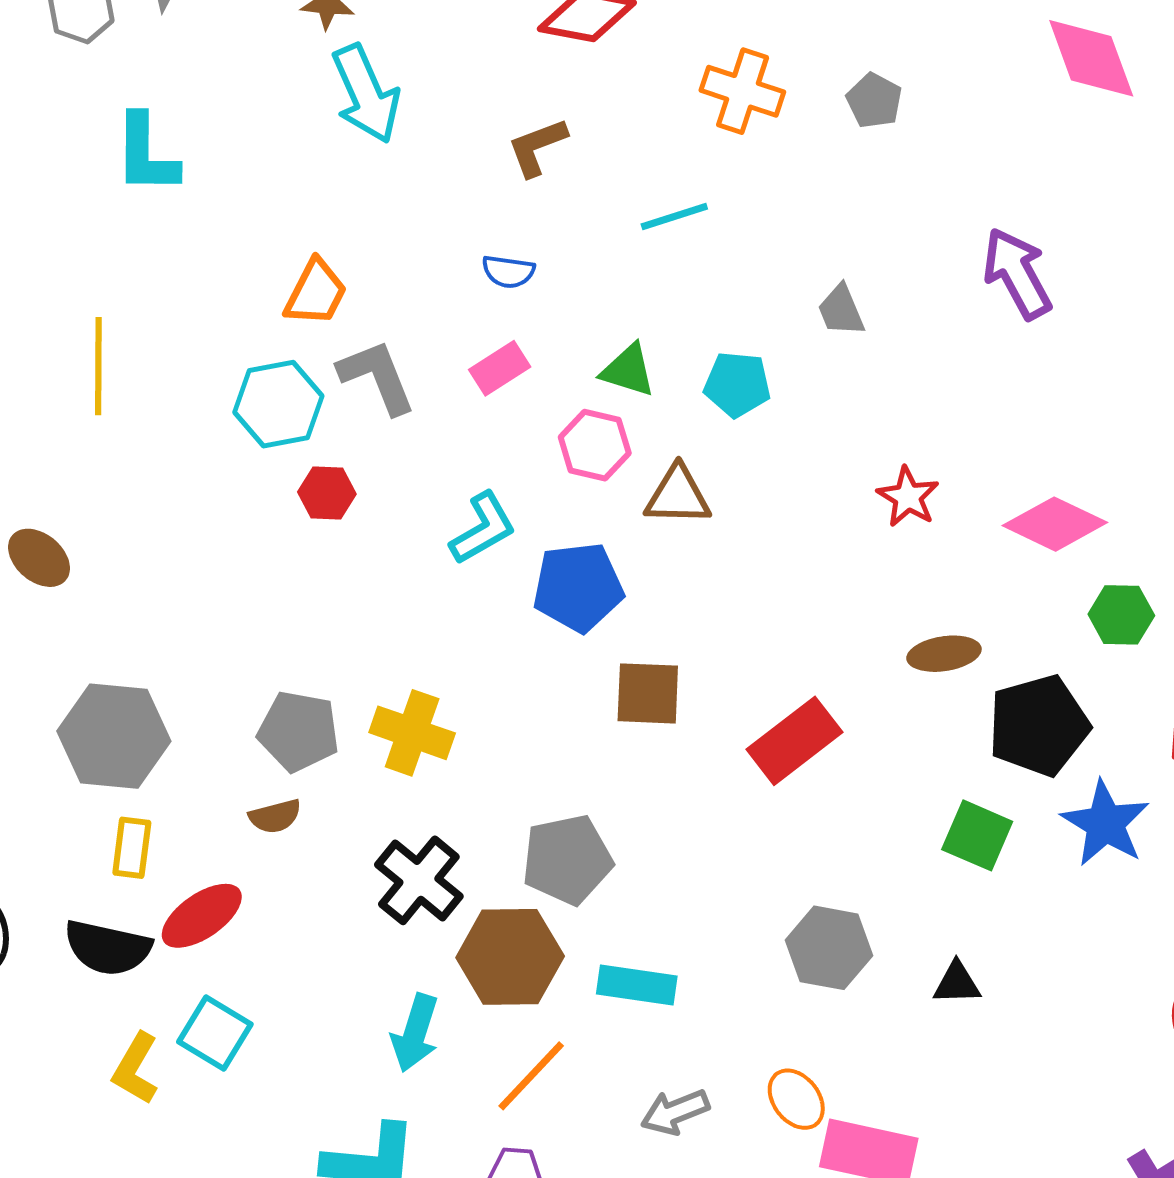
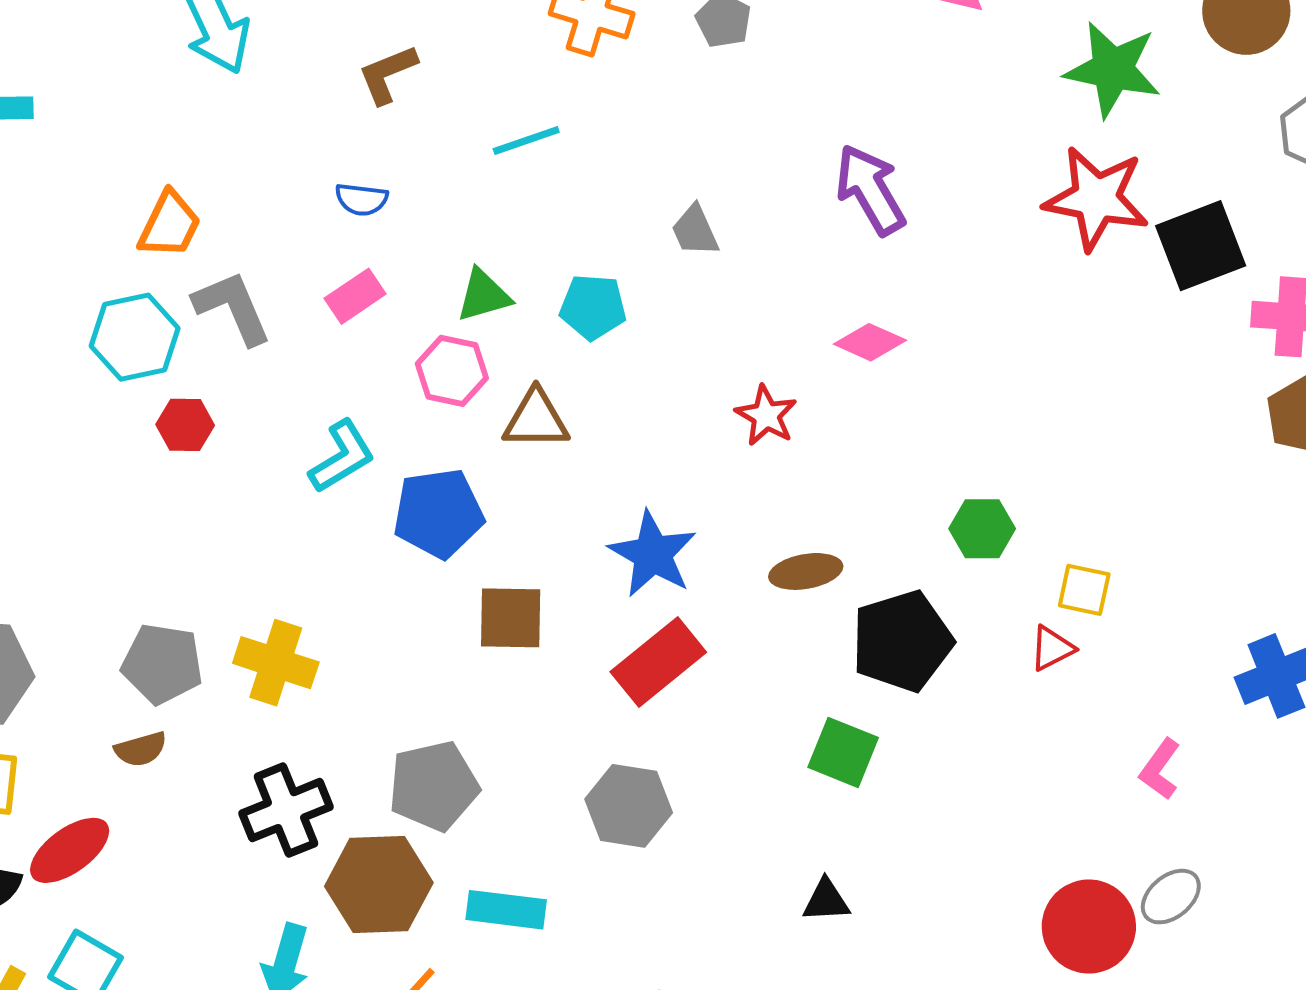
green triangle: (628, 370) -> (484, 295), turned -32
pink diamond: (1055, 524) -> (870, 342), moved, size x0.7
blue star: (1105, 823) -> (653, 554), moved
black cross: (419, 880) -> (286, 810), turned 30
gray hexagon: (829, 948) -> (629, 806), moved

